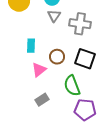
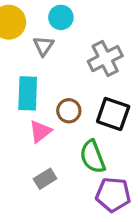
gray triangle: (54, 16) -> (43, 46), moved
gray cross: (80, 24) -> (105, 59), turned -35
cyan rectangle: (31, 46) -> (28, 93), size x1.5

